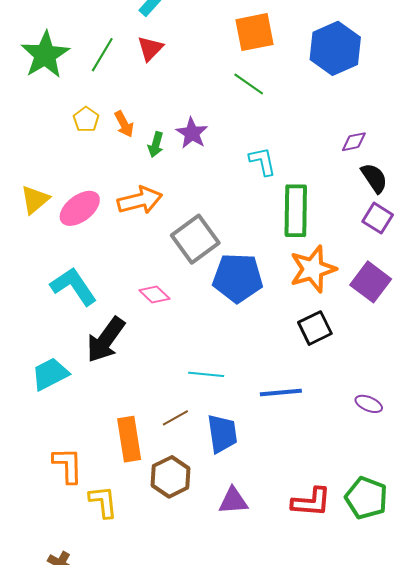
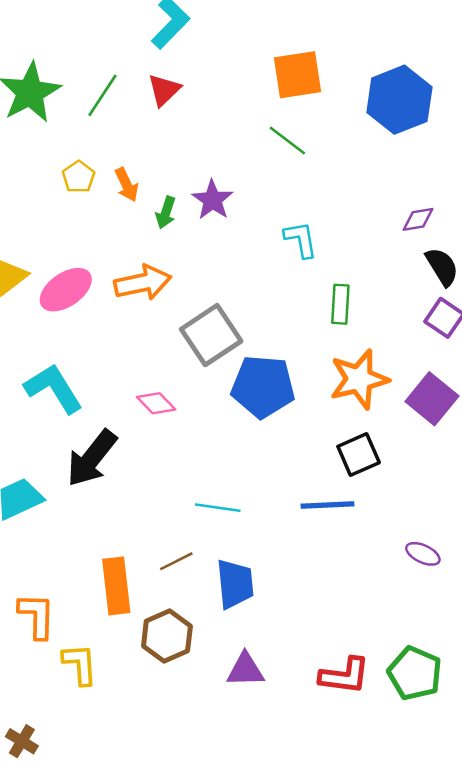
green rectangle: (296, 211) -> (340, 304), size x0.6
blue line: (281, 393) -> (328, 505), moved

